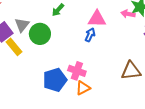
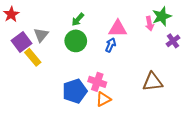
pink arrow: (128, 14) -> (149, 24), turned -112
green circle: (40, 34) -> (76, 41), moved

